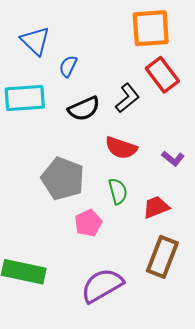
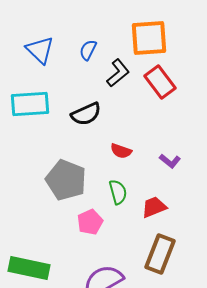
blue semicircle: (68, 66) -> (88, 50), moved
black L-shape: (127, 98) -> (118, 73), moved
red semicircle: (121, 148) -> (121, 151), size x0.7

